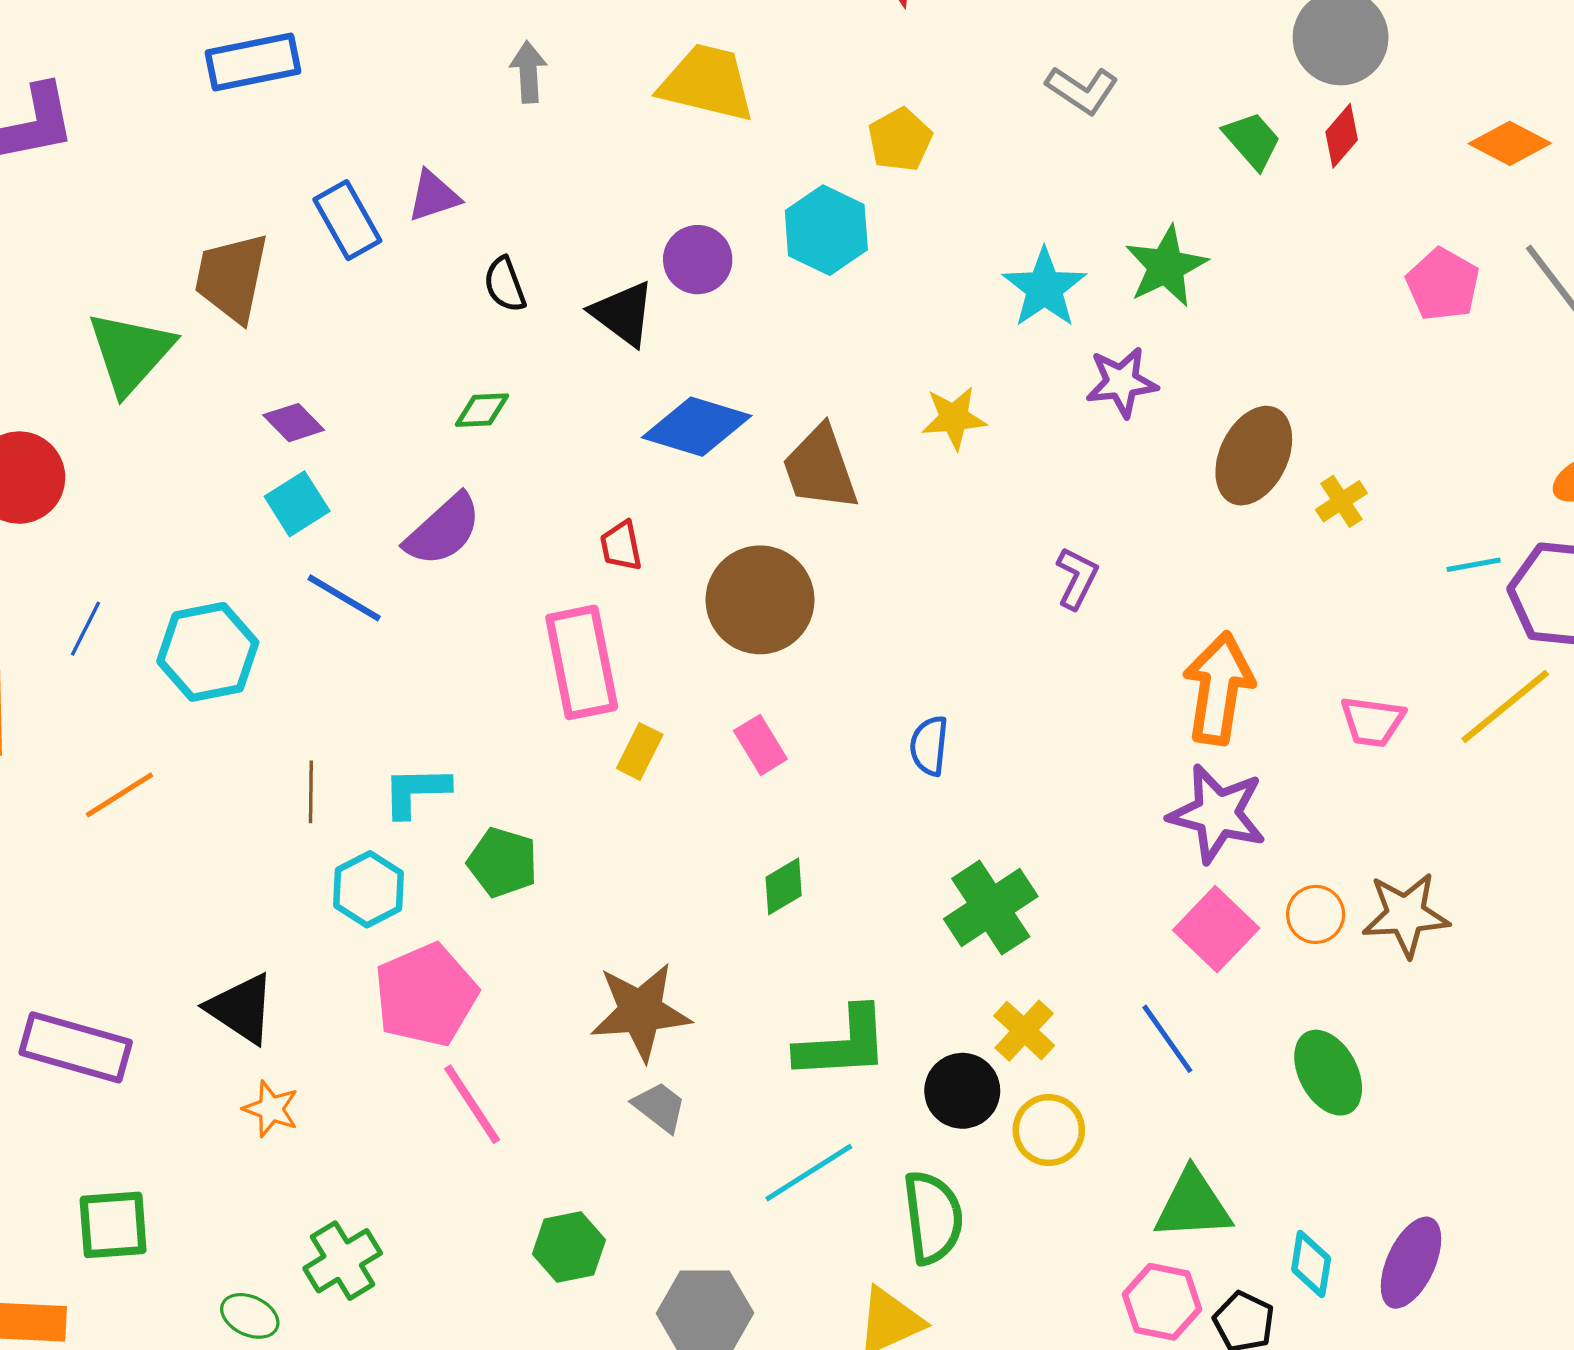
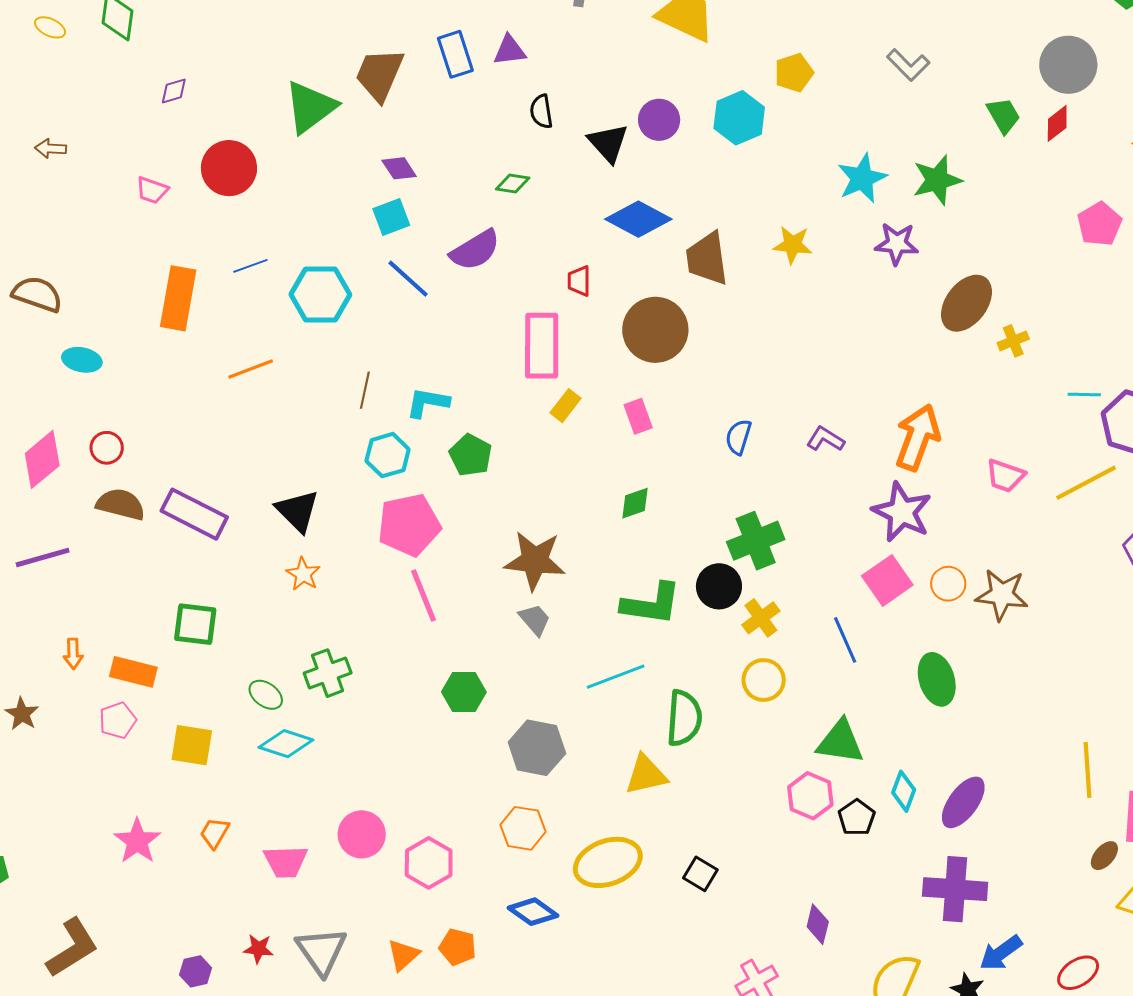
purple L-shape: (1077, 578) -> (825, 439), moved, turned -96
blue line: (85, 629) -> (250, 266), turned 32
black circle: (962, 1091) -> (719, 586), moved

